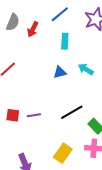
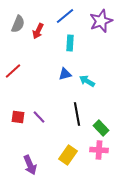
cyan arrow: (86, 69) -> (87, 81), moved
black line: (72, 112) -> (77, 114), turned -70
purple line: (34, 115) -> (39, 117), turned 56

